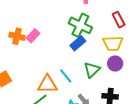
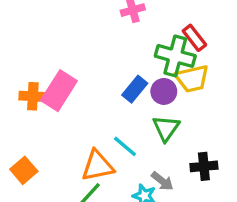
green cross: (80, 25) -> (175, 56), moved
pink rectangle: (33, 36) -> (59, 91), size x1.6
purple circle: (115, 64) -> (164, 91), moved

